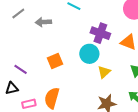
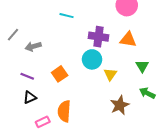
gray arrow: (43, 22) -> (33, 46), moved
purple line: (21, 69) -> (27, 76), moved
black triangle: (12, 88) -> (30, 97), moved

